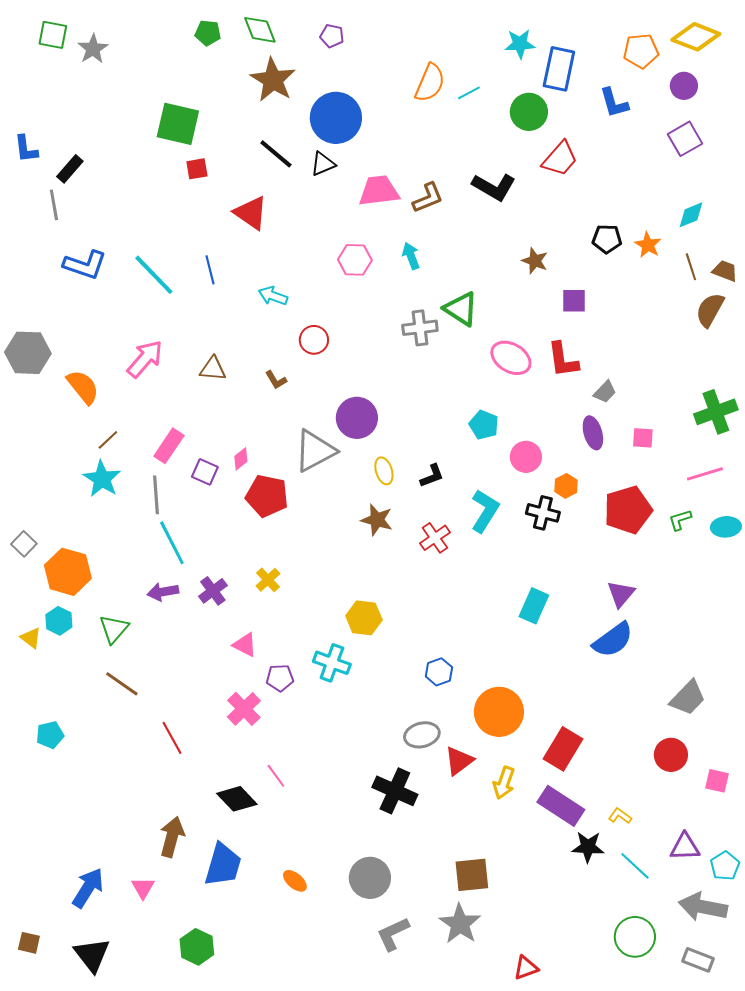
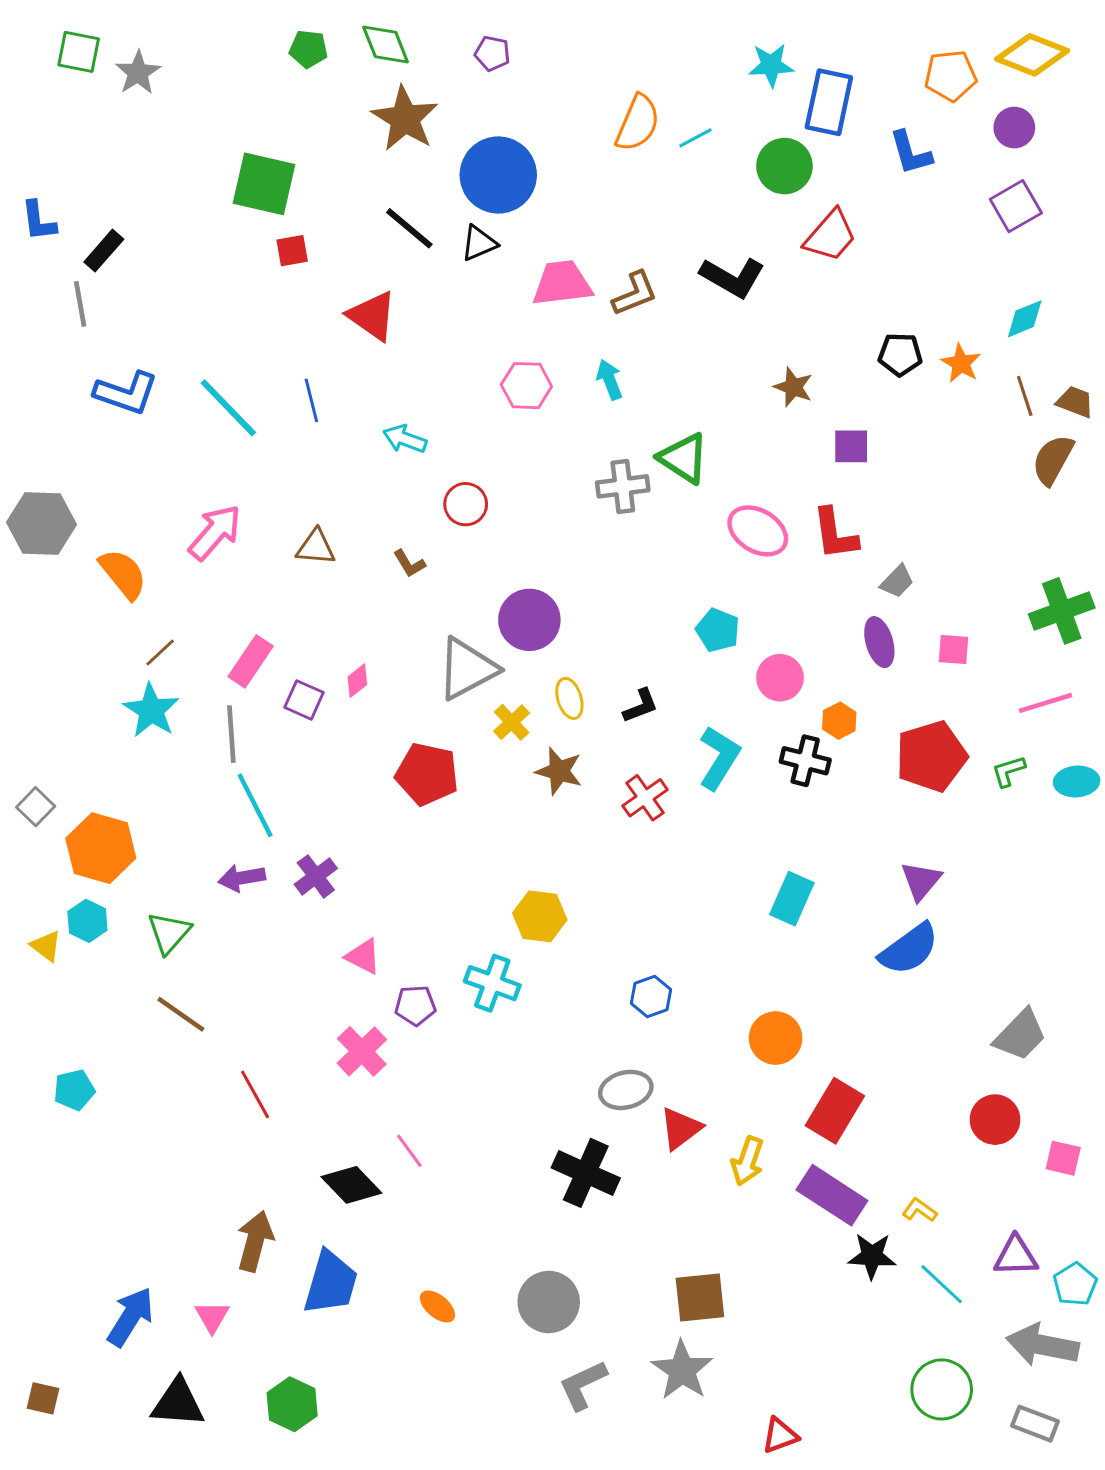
red pentagon: (267, 496) -> (427, 774), moved
yellow cross: (268, 580) -> (512, 722), moved
orange circle: (499, 712) -> (776, 1038), moved, size x0.7
black triangle: (92, 955) -> (178, 1403), moved, turned -48

